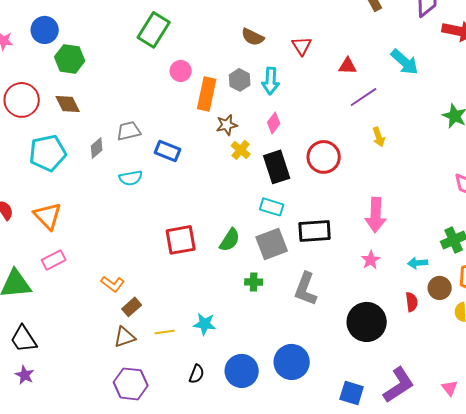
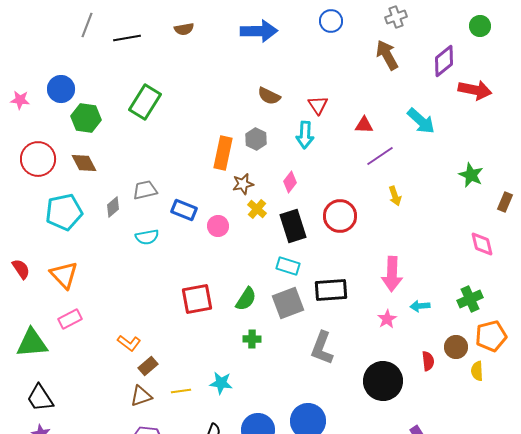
green rectangle: (154, 30) -> (145, 102), moved
pink circle: (181, 71) -> (218, 226), moved
cyan arrow: (271, 81) -> (305, 135), moved
cyan arrow: (418, 263) -> (420, 306), moved
green cross: (254, 282) -> (252, 339), moved

